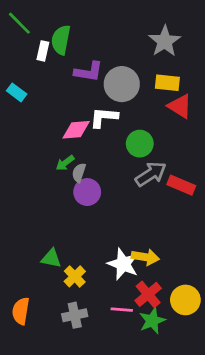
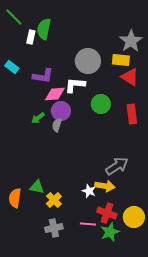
gray star: (165, 41) -> (131, 41), moved
purple L-shape: (89, 72) -> (43, 76), moved
green arrow: (65, 163) -> (38, 118), moved
gray arrow: (151, 174) -> (117, 166), moved
red rectangle: (181, 185) -> (132, 114), moved, turned 60
purple circle: (87, 192) -> (61, 111), moved
white star: (123, 264) -> (89, 191), size x0.6
red cross: (148, 294) -> (107, 213), turned -30
orange semicircle: (21, 311) -> (15, 198), moved

